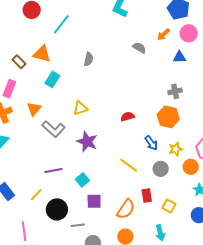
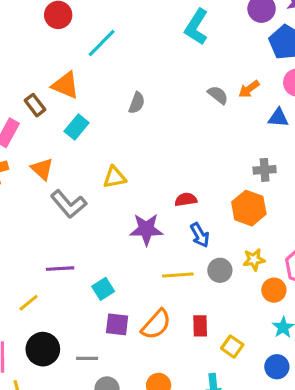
orange arrow: (163, 34) -> (249, 89), moved
brown rectangle: (19, 62) -> (35, 105), moved
orange triangle: (34, 109) -> (42, 169), turned -35
purple star: (87, 142) -> (146, 229), moved, turned -30
blue arrow: (151, 143) -> (200, 235), moved
yellow line: (129, 165) -> (178, 275), turned -48
gray circle: (161, 169) -> (220, 270), moved
black circle: (57, 209) -> (43, 349), moved
orange semicircle: (126, 209) -> (156, 324), moved

